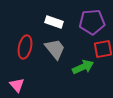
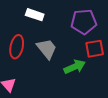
white rectangle: (54, 22) -> (35, 15), moved

